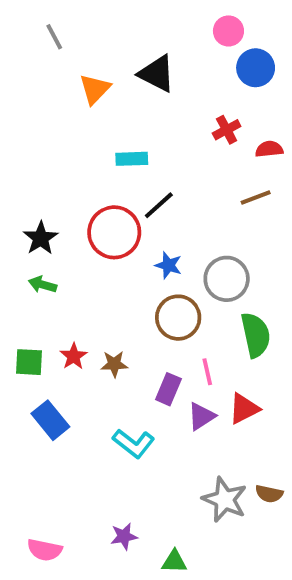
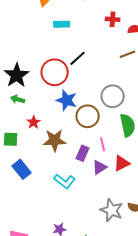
red cross: (227, 130) -> (113, 19), turned 32
cyan rectangle: (132, 159) -> (62, 24), moved
black star: (41, 238) -> (17, 75), size x1.4
blue star: (168, 265) -> (67, 100), moved, size x1.5
red star: (74, 356) -> (34, 122), moved
brown star: (114, 364) -> (55, 140), size x1.6

